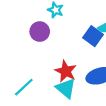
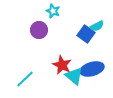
cyan triangle: (66, 88) -> (74, 76), moved

